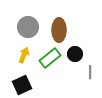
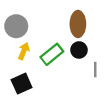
gray circle: (28, 27) -> (16, 26), moved
brown ellipse: (59, 30) -> (78, 24), moved

